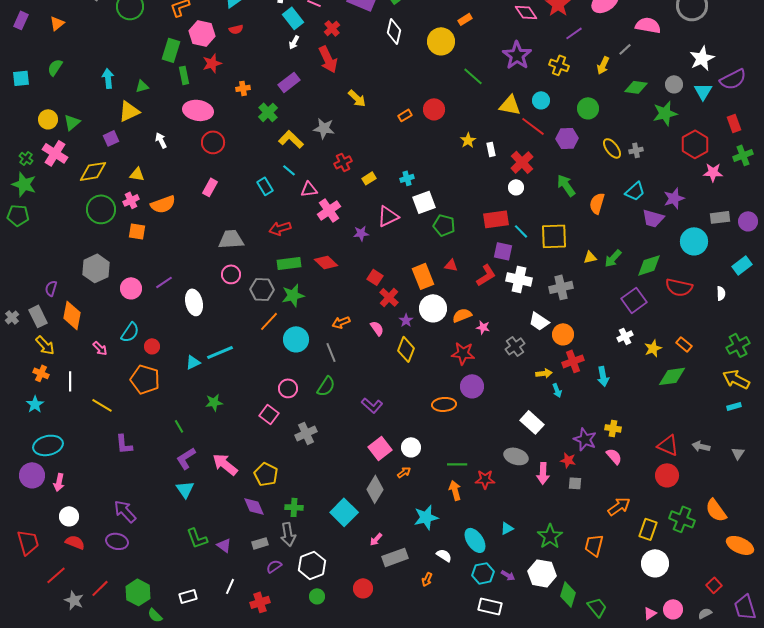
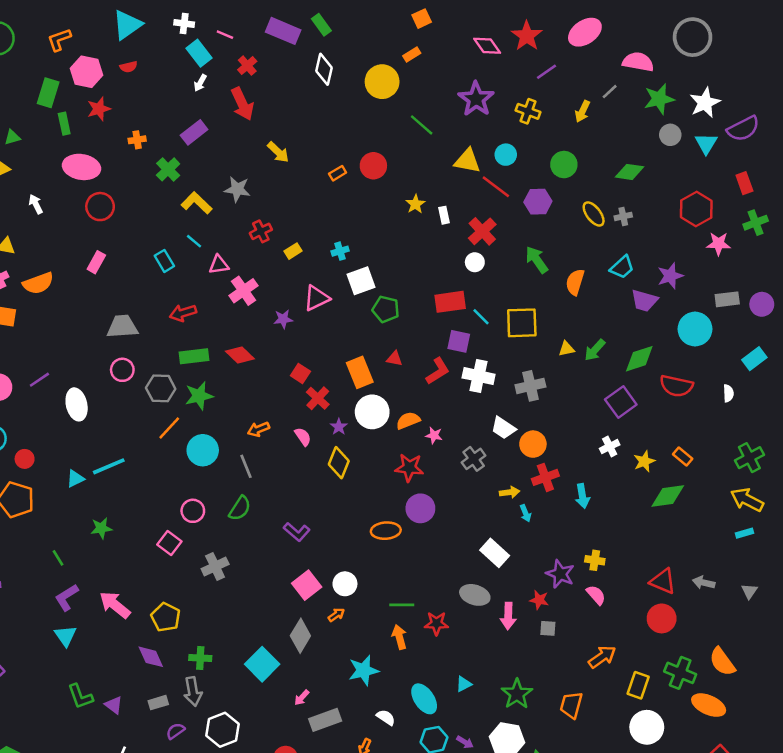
green diamond: (636, 87) -> (629, 172), moved
green star: (665, 113) -> (659, 99), moved
orange ellipse: (740, 545) -> (709, 705), moved

